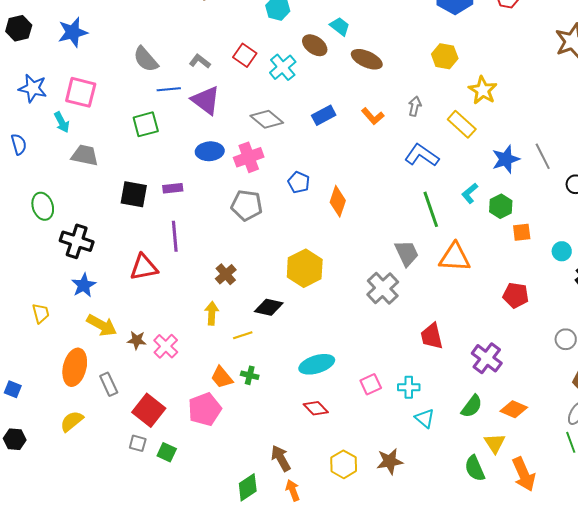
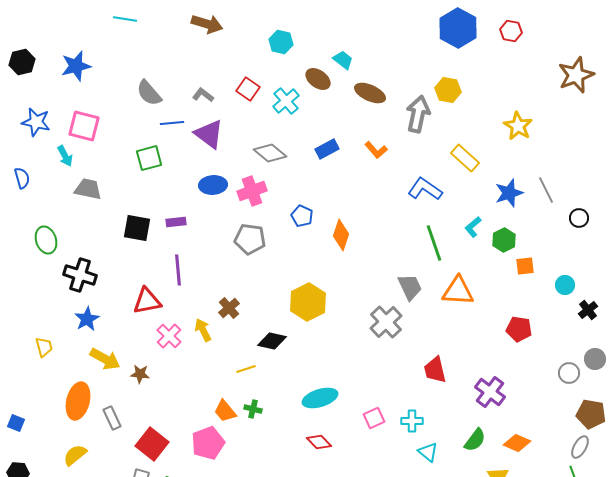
yellow star: (483, 90) -> (518, 126), moved
gray arrow: (415, 106) -> (418, 114), moved, size x1.8
yellow arrow: (212, 313) -> (203, 330), moved, turned -30
pink cross: (166, 346) -> (169, 336), moved

